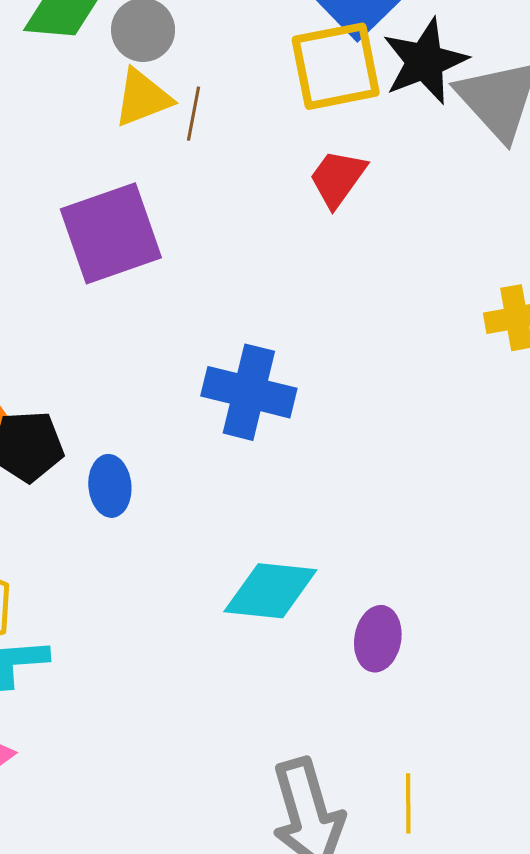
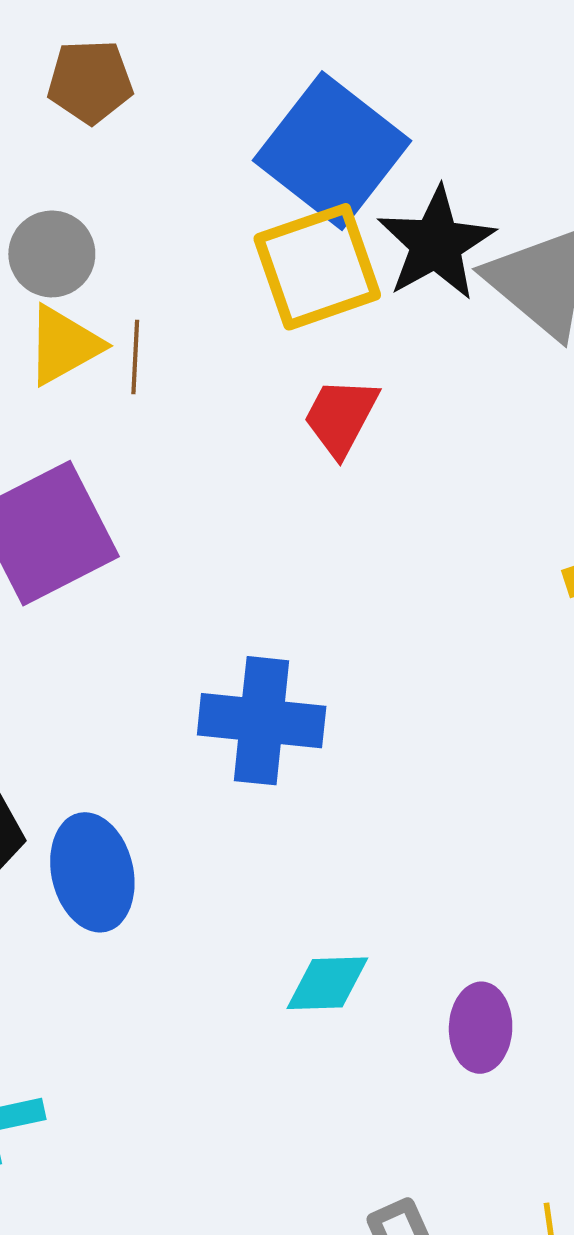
blue ellipse: (110, 486) -> (92, 872), size x1.4
cyan diamond: (270, 591) -> (327, 983), size x0.7

